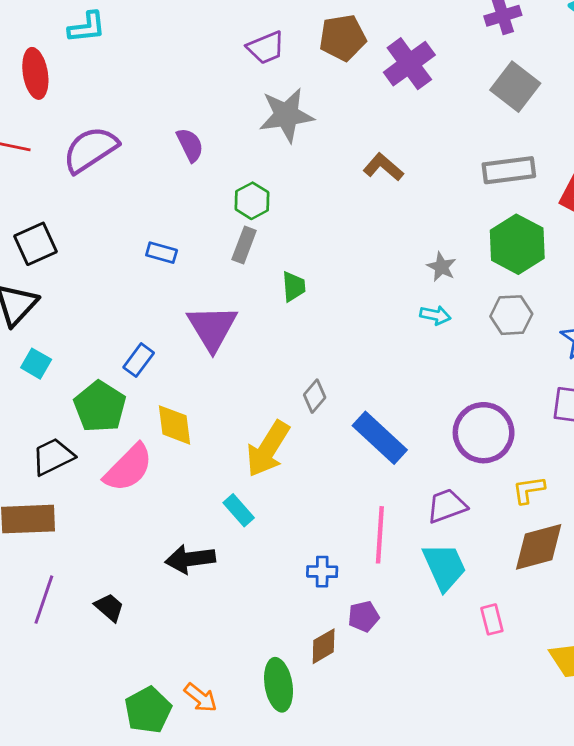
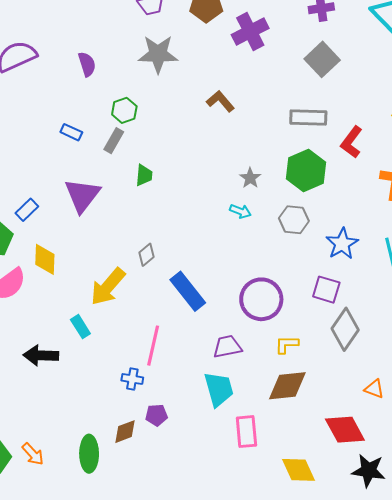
blue rectangle: (162, 253) -> (71, 132), moved
pink line: (380, 535) -> (153, 346), moved
pink rectangle: (492, 619) -> (246, 432), size x1.5

